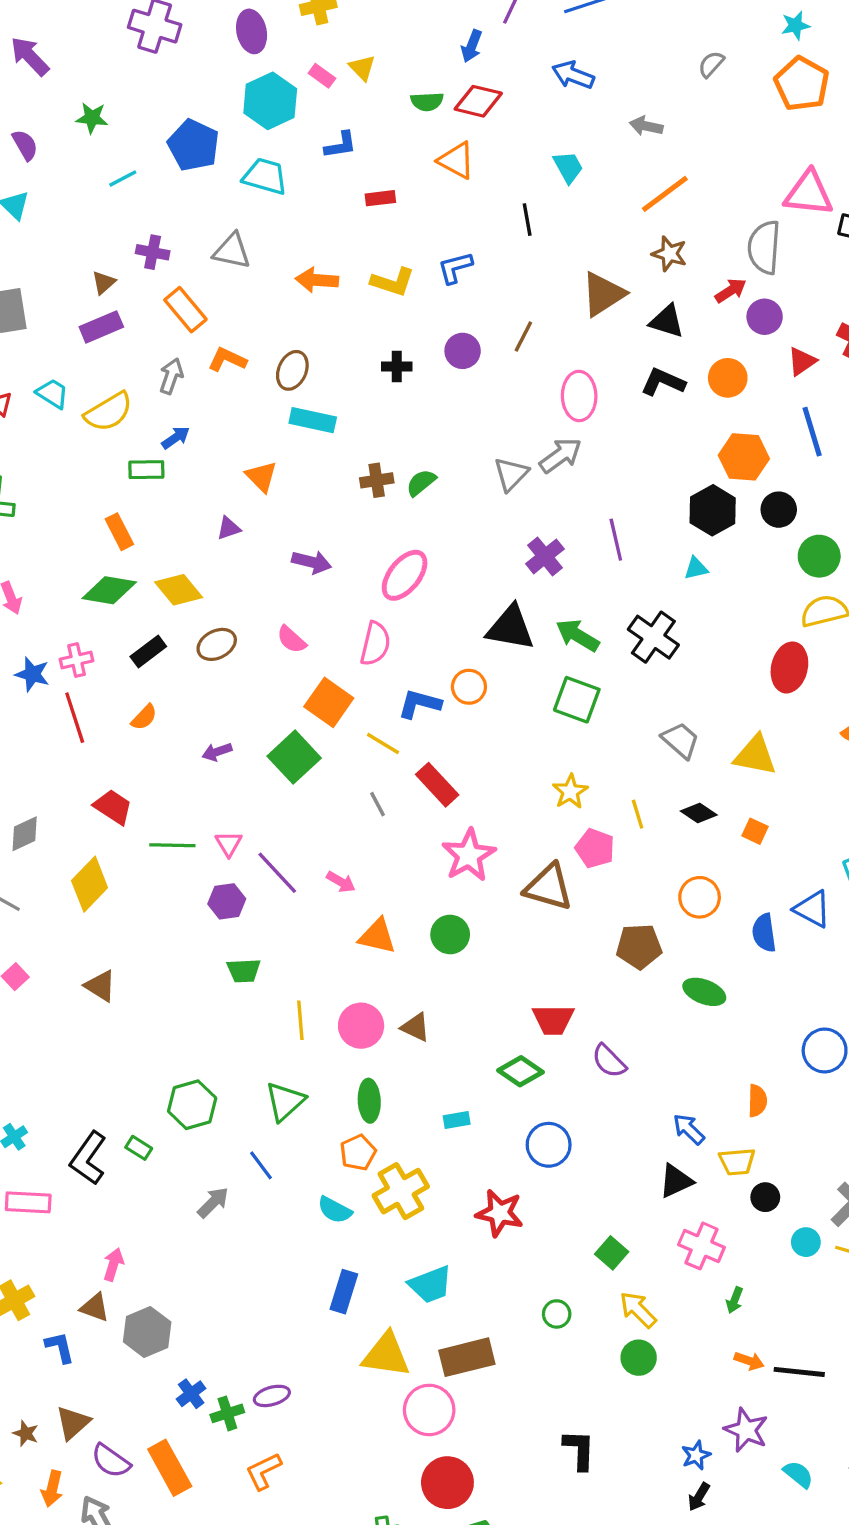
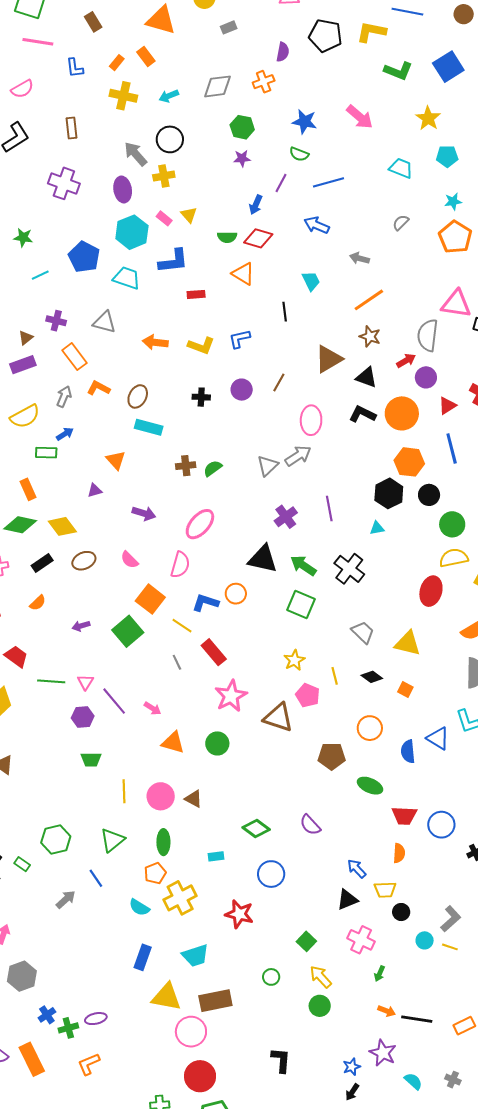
blue L-shape: (341, 145) -> (173, 261), size x1.5
orange circle: (728, 378) -> (402, 413), size x1.4
red trapezoid: (553, 1020) -> (404, 816), moved

